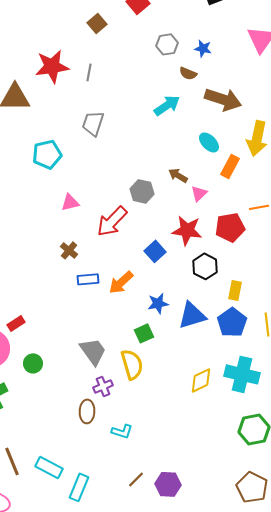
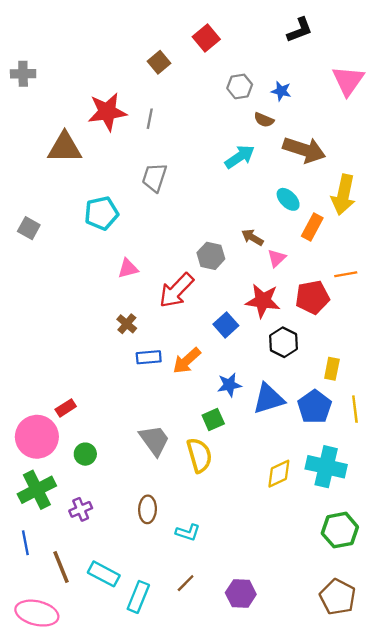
yellow rectangle: (235, 290) -> (332, 369), moved
purple cross: (103, 386) -> (81, 509), moved
brown line: (136, 479) -> (186, 583), moved

